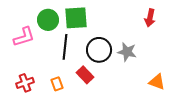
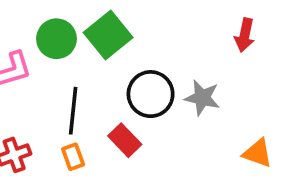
green square: (76, 18) -> (108, 35), turned -35
black line: (65, 47) -> (73, 111), moved

